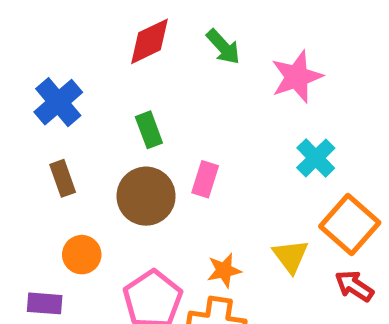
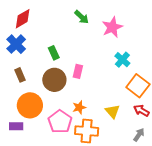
red diamond: (150, 41) -> (23, 19), moved
orange circle: (82, 255) -> (30, 105), size x1.6
yellow triangle: (291, 256) -> (112, 111), moved
orange star: (224, 270) -> (79, 107), moved

